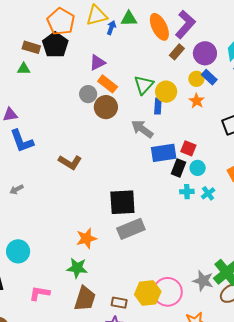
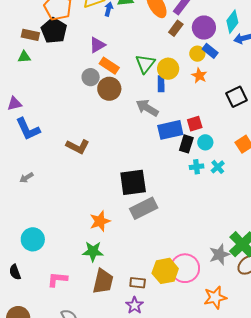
red square: (188, 148) -> (195, 124), turned -35
gray star: (203, 281) -> (219, 254), turned -30

